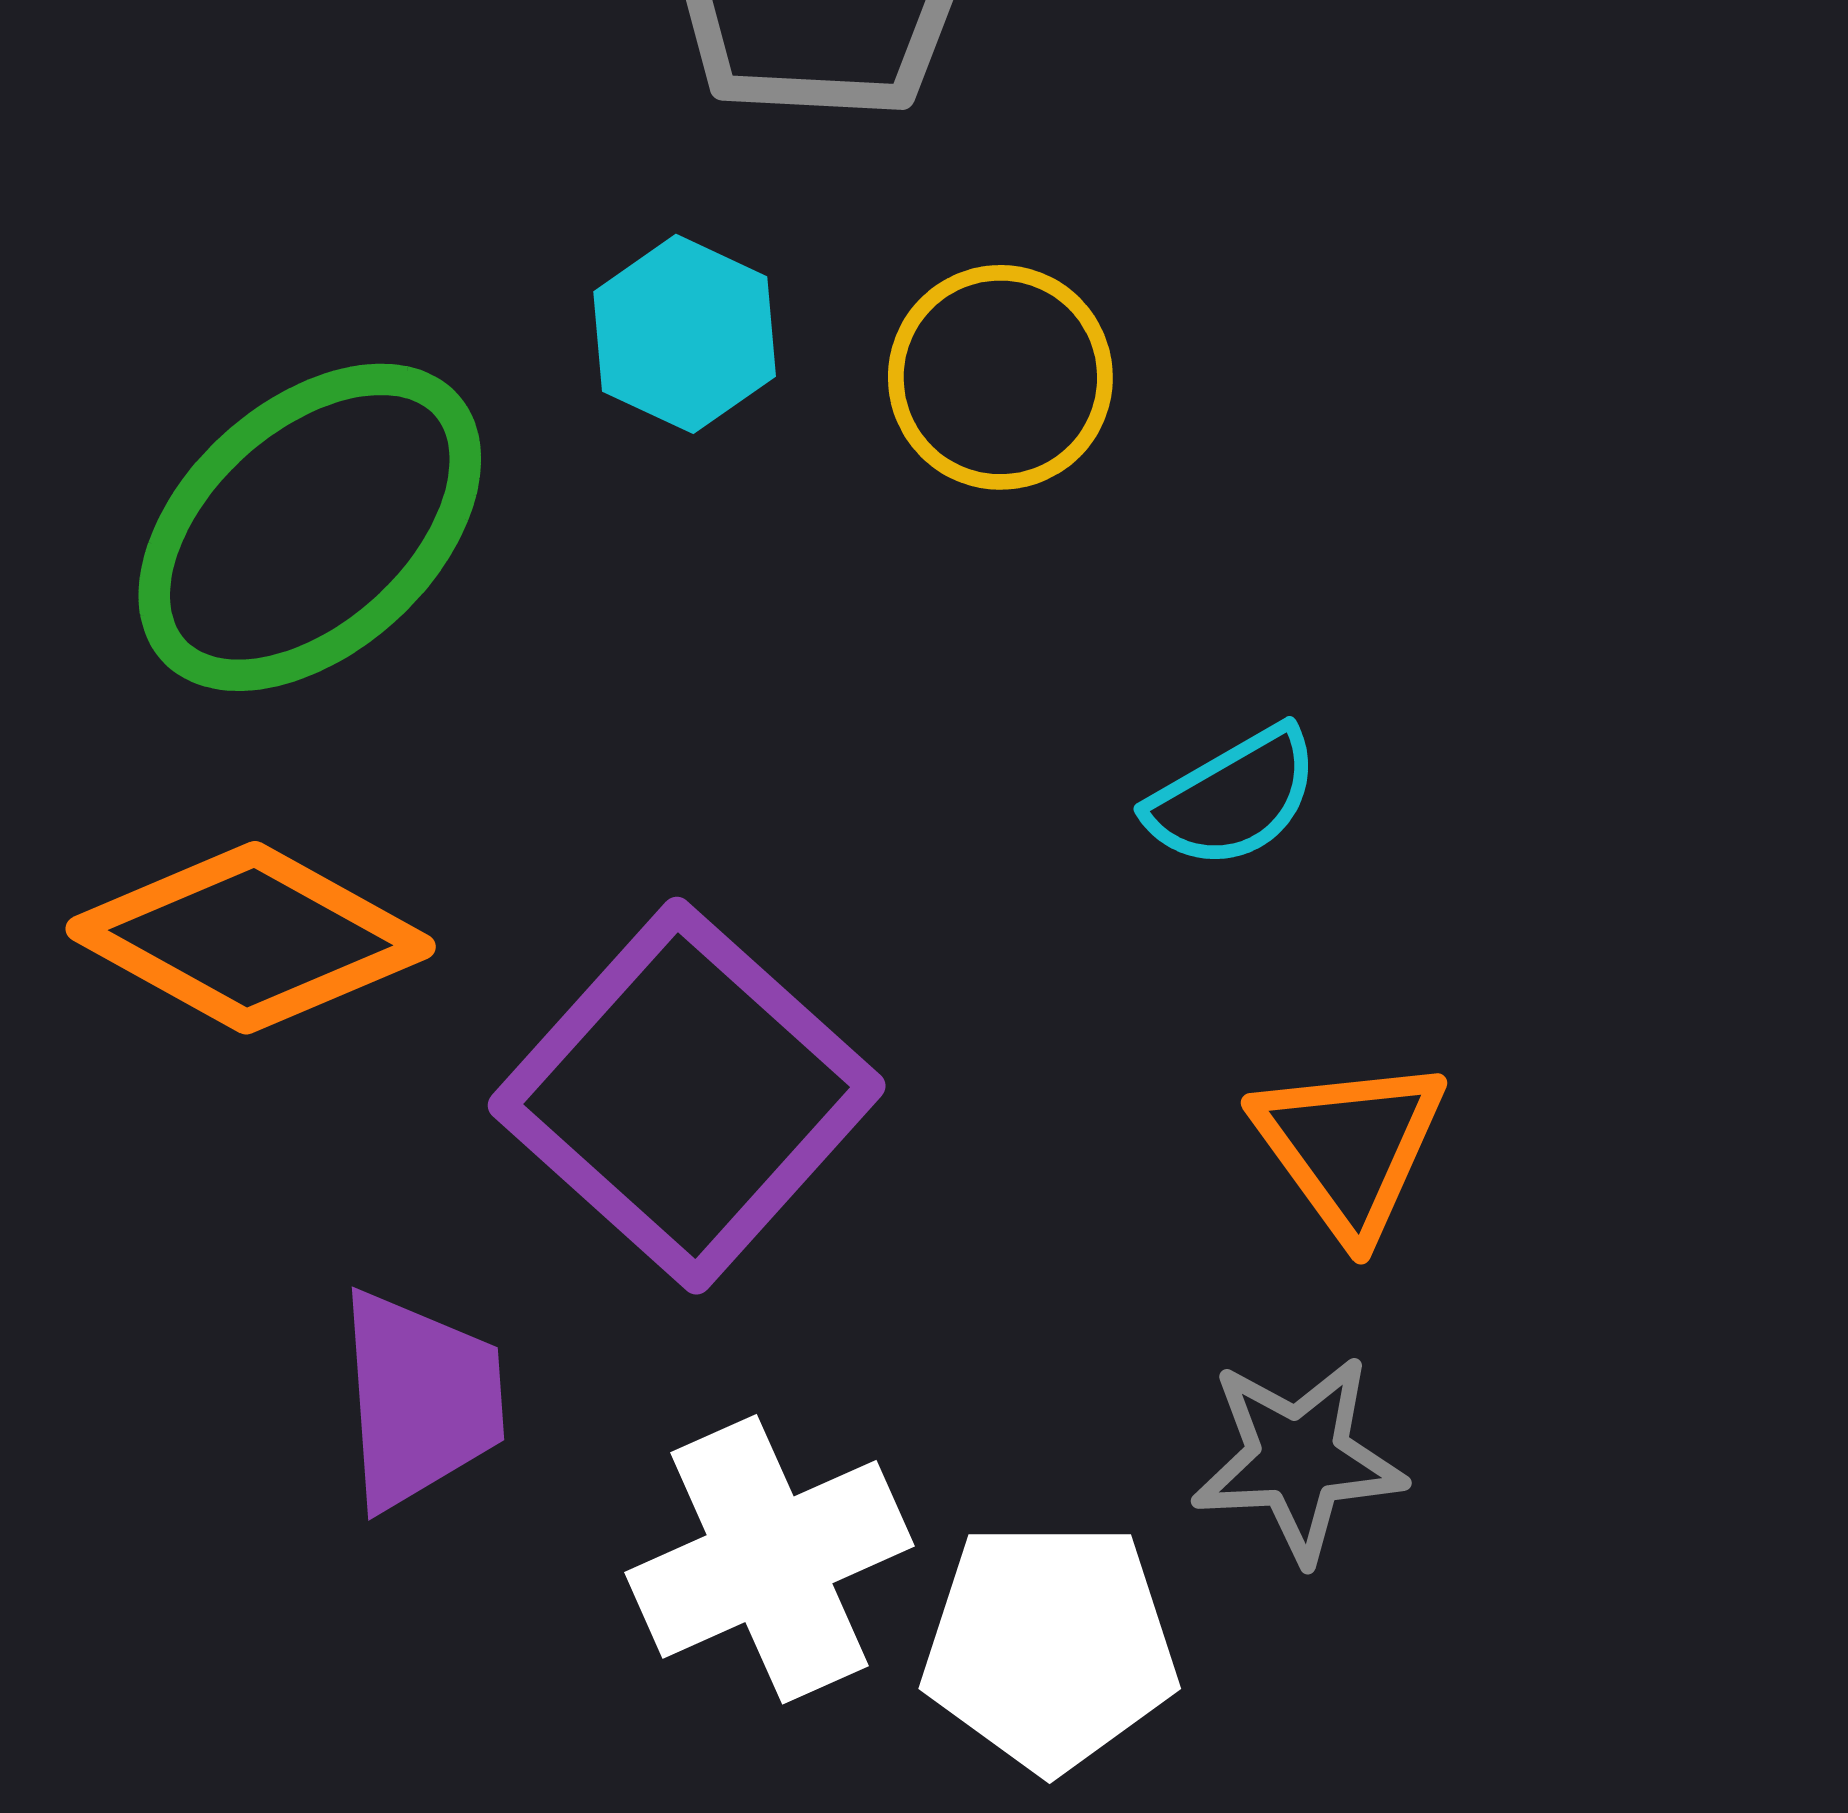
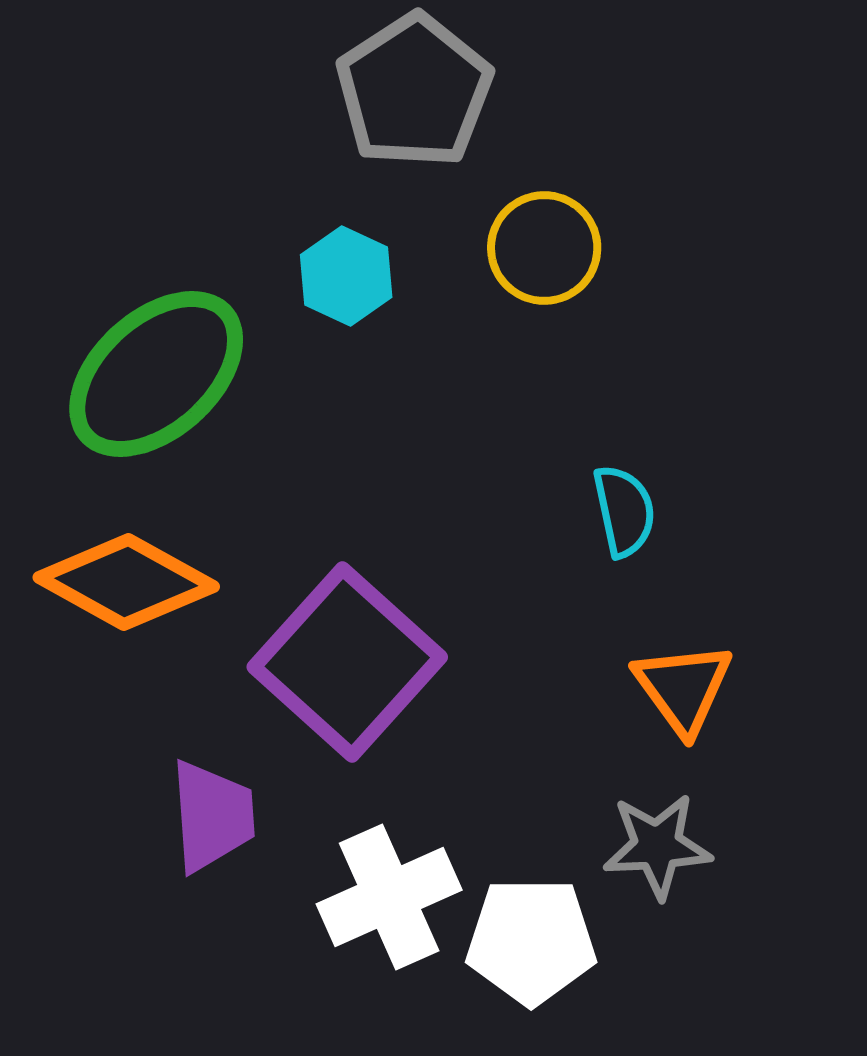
yellow circle: (1000, 377) -> (544, 248), moved
cyan semicircle: (1233, 798) -> (624, 511), turned -72

